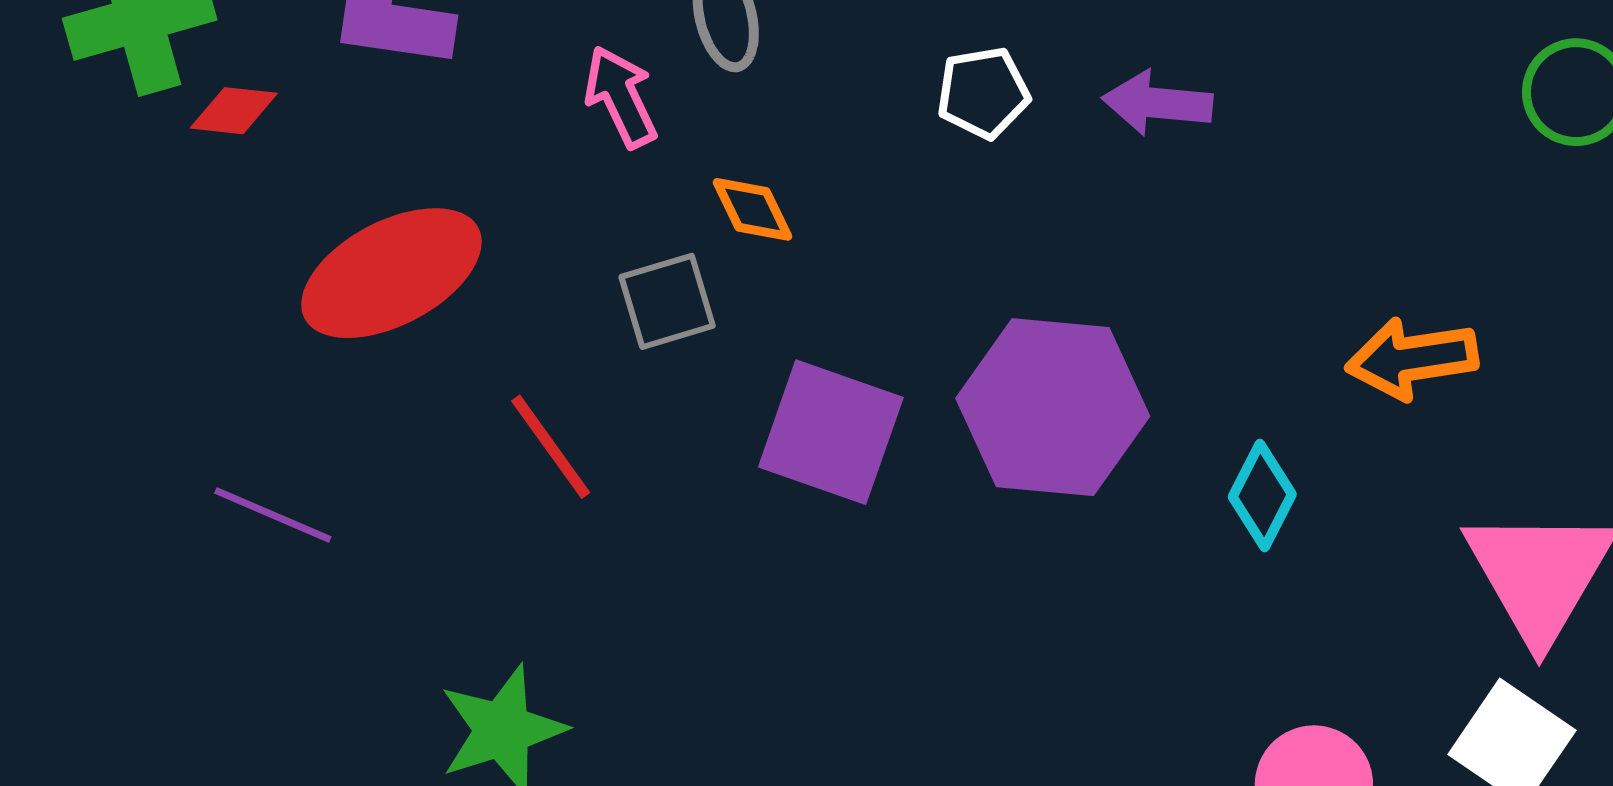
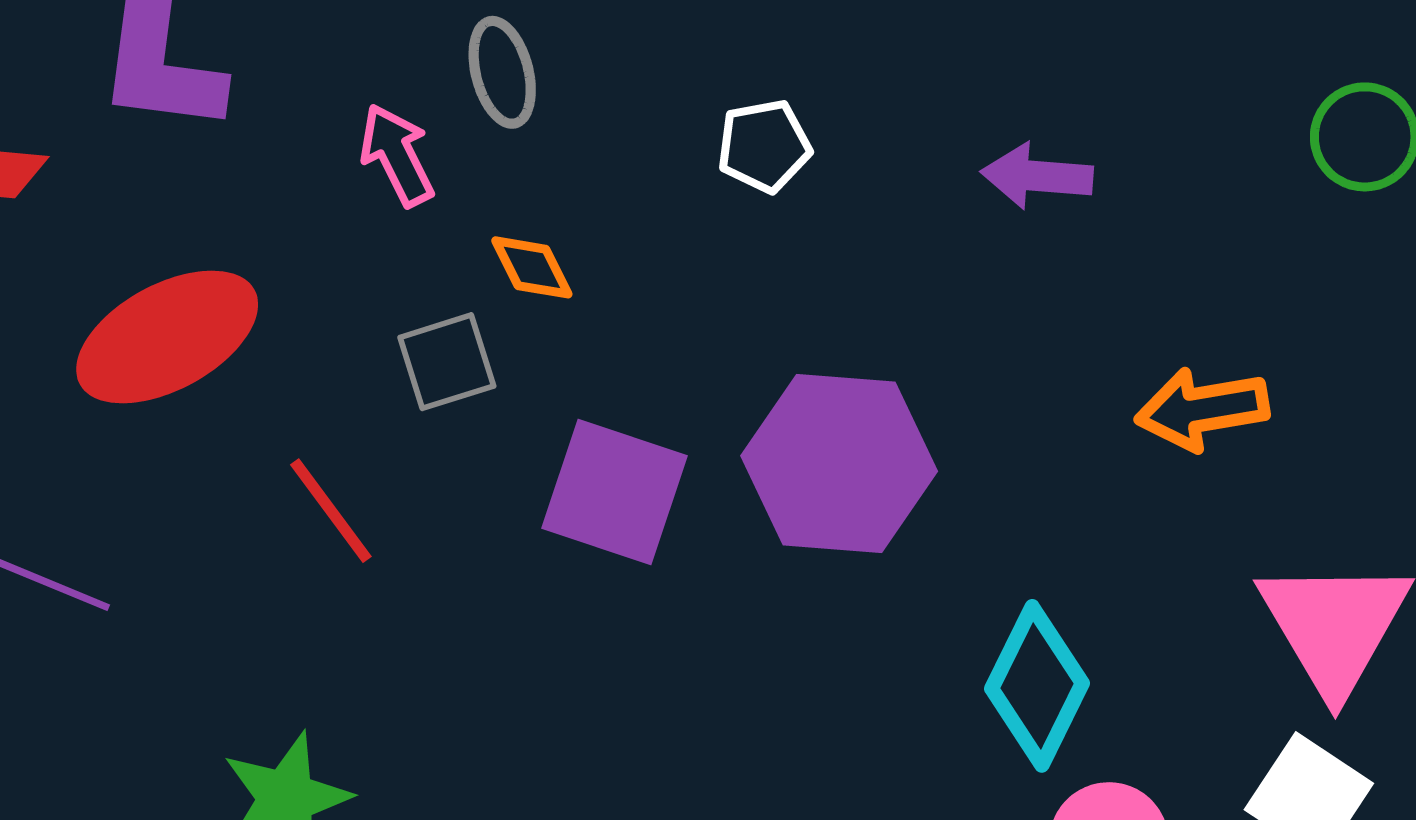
purple arrow: (1157, 103) -> (1037, 176), moved
cyan diamond: (1262, 496) -> (1037, 686), moved, size x1.5

